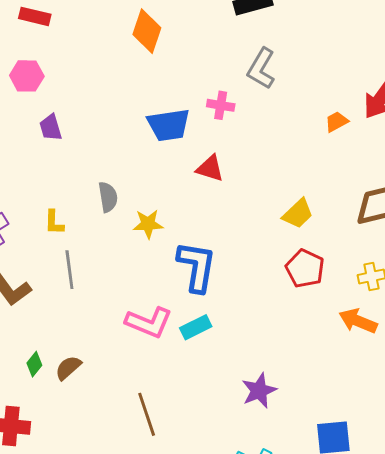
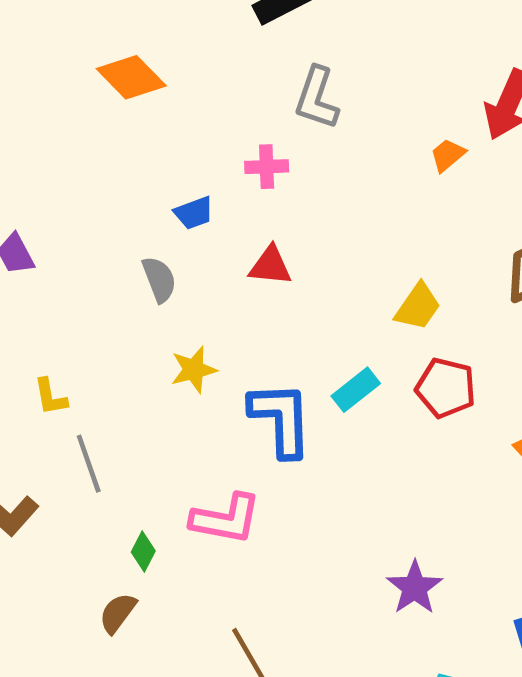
orange diamond: (147, 31) -> (131, 77), turned -51
blue trapezoid: (169, 125) -> (194, 213), size x0.6
gray semicircle: (108, 197) -> (159, 279), moved
cyan rectangle: (196, 327) -> (356, 390), moved
green diamond: (34, 364) -> (143, 551), moved

